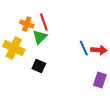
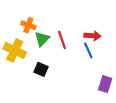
red line: (44, 22) -> (62, 40), moved
red arrow: (99, 50) -> (92, 36), moved

